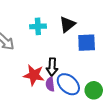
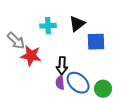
red star: (34, 75) -> (31, 56), moved

